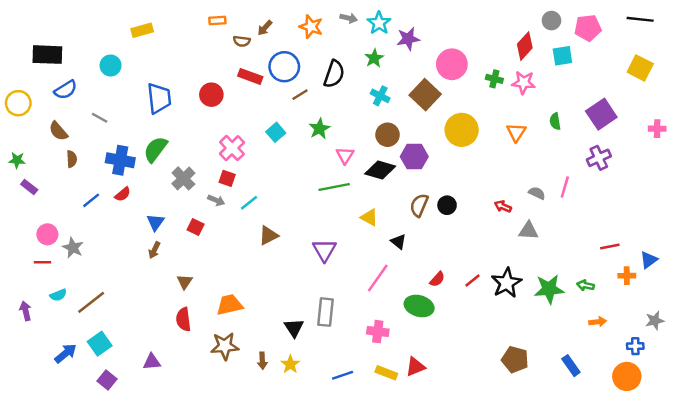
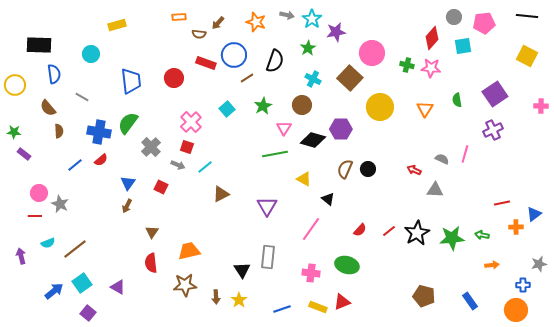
blue semicircle: (66, 90) -> (54, 74), turned -66
brown circle: (387, 135) -> (302, 105), moved
green ellipse: (419, 306) -> (347, 265), moved
purple triangle: (152, 362) -> (118, 287), moved, turned 35

